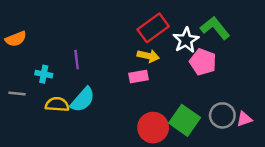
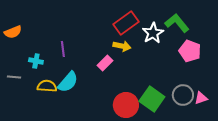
pink pentagon: (203, 62) -> (190, 51), moved
pink rectangle: (139, 77) -> (105, 63), moved, turned -35

